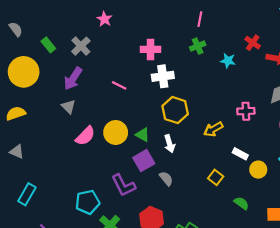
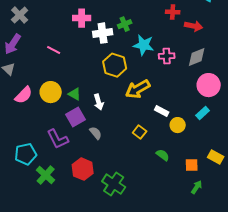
red cross: (253, 43) -> (173, 12), turned -32
green cross: (198, 46) -> (125, 24), moved
cyan star: (228, 61) -> (144, 45), moved, size x1.5
white cross: (163, 76) -> (103, 33), moved
yellow hexagon: (175, 110) -> (115, 65), moved
pink cross: (246, 111) -> (167, 56), moved
yellow arrow: (213, 129) -> (138, 89), size x1.4

